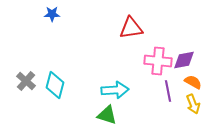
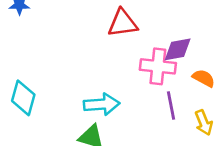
purple diamond: (184, 60) -> (178, 49), moved
orange semicircle: (193, 82) -> (204, 78), moved

